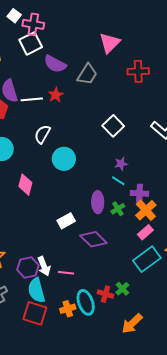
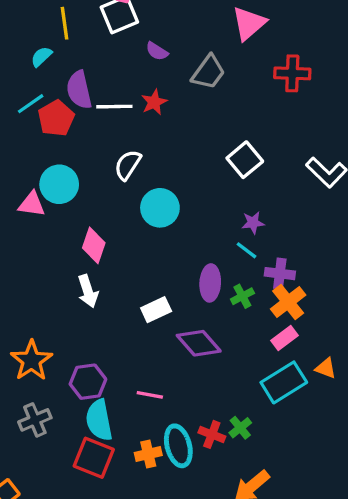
purple semicircle: (55, 64) -> (157, 51), size x0.6
white arrow: (44, 266) -> (88, 291), moved

